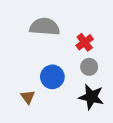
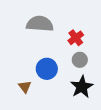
black star: (91, 97) -> (82, 87), turned 30

